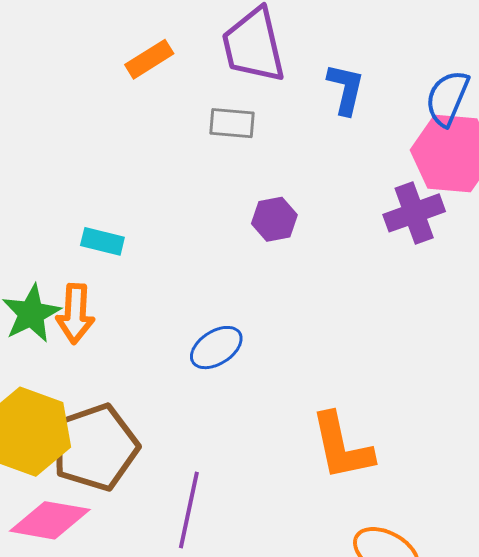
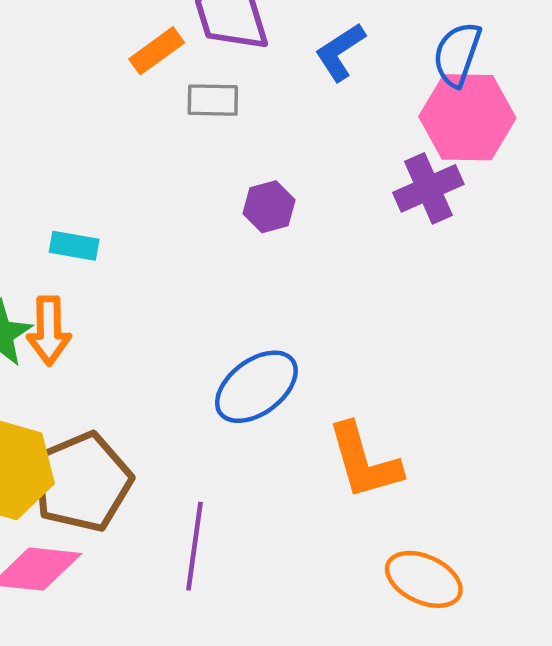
orange rectangle: (149, 59) -> (157, 51), moved
blue L-shape: (346, 89) -> (340, 52), turned -132
blue ellipse: (216, 348) -> (256, 387), moved, size x1.4

